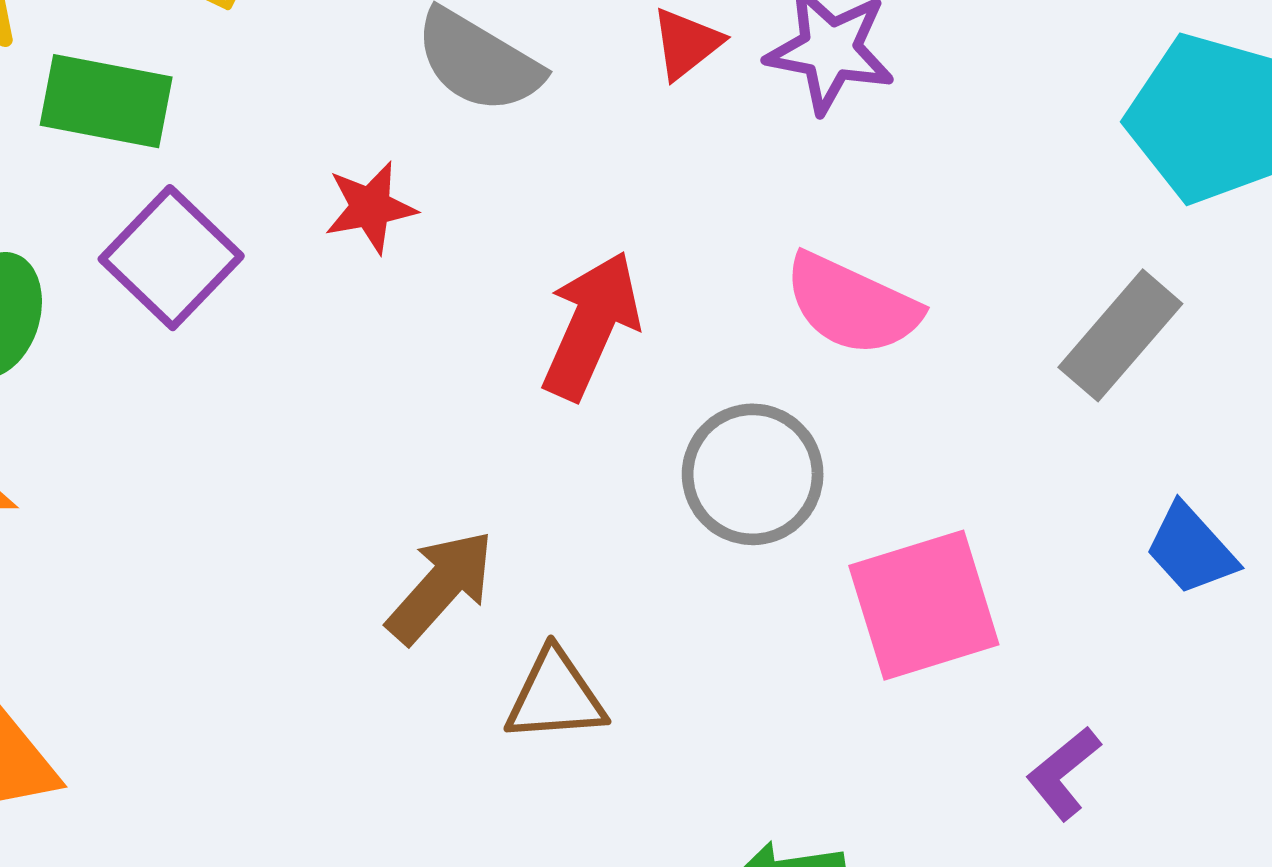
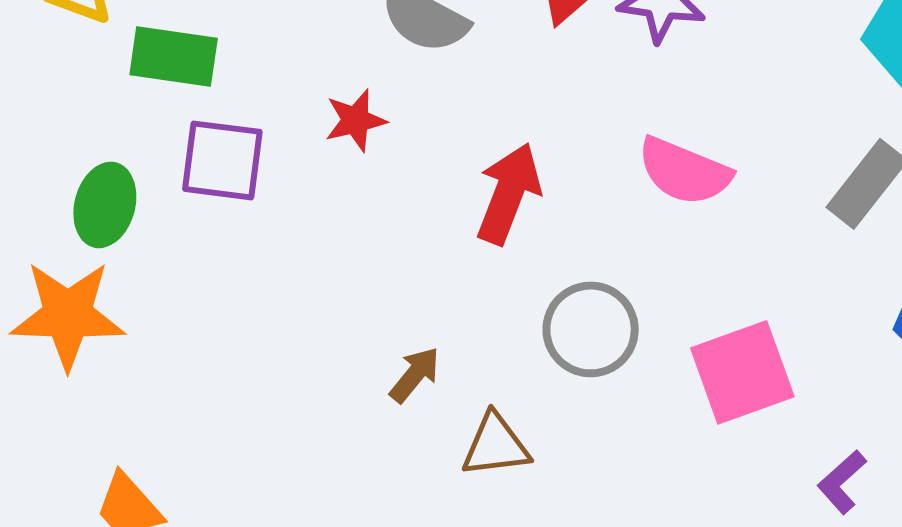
purple square: (171, 258) -> (222, 160), turned -34
gray circle: (753, 474) -> (591, 329), moved
brown arrow: (441, 587) -> (415, 375), size x0.7

